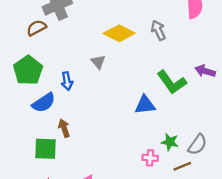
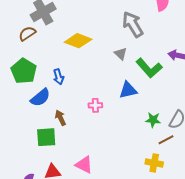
gray arrow: (158, 30) -> (133, 24), size x1.5
yellow diamond: (119, 33) -> (78, 41), moved
gray triangle: (98, 62) -> (121, 54), moved
pink cross: (150, 158) -> (95, 105), moved

